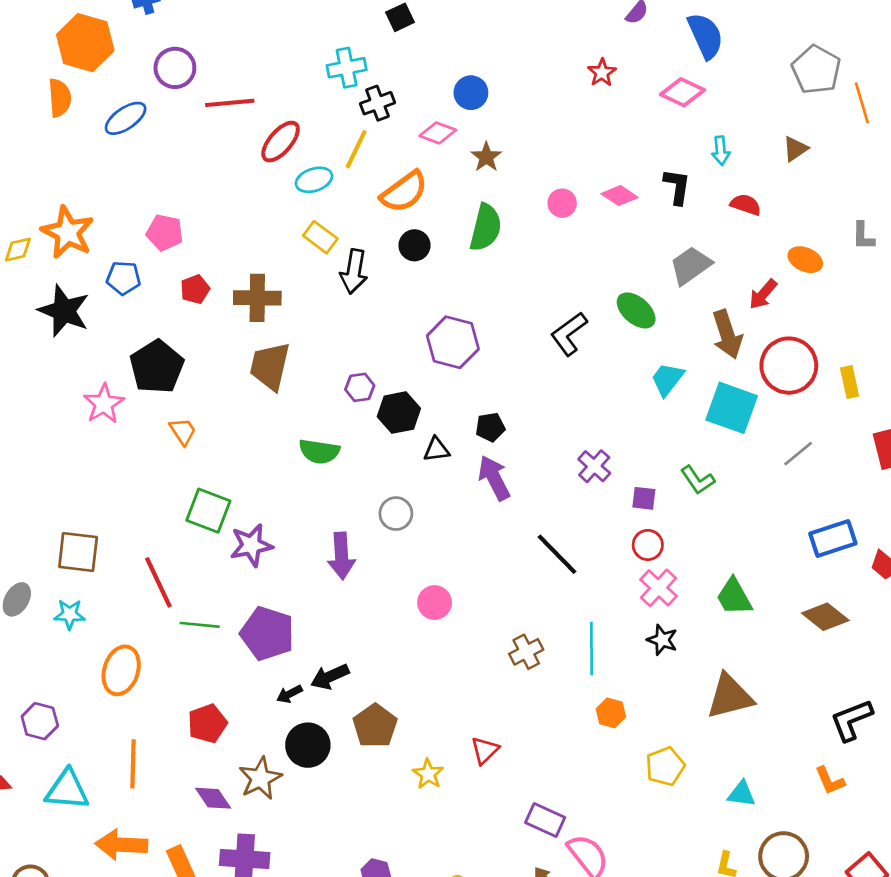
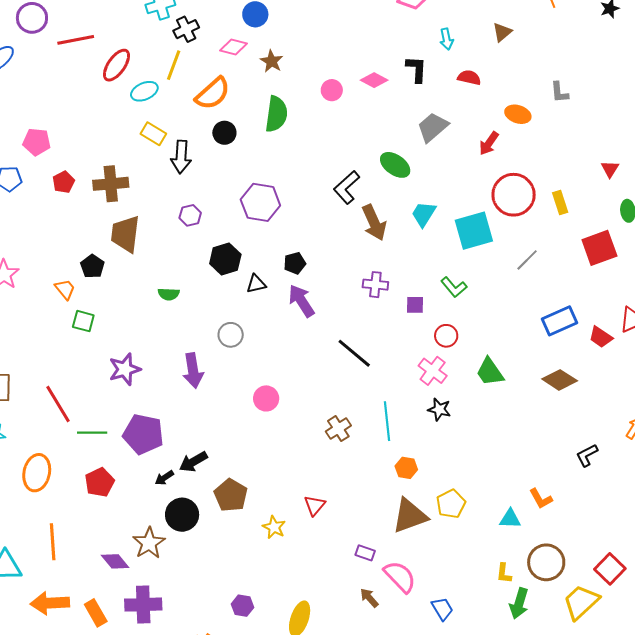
brown arrow: (727, 334) -> (374, 223), moved
black pentagon: (157, 367) -> (92, 266), moved, size x0.6
purple hexagon: (360, 387) -> (190, 215), moved
cyan square: (732, 408) -> (474, 231), turned -30
green semicircle: (319, 451) -> (169, 294), size x0.7
purple cross: (594, 466) -> (375, 285), turned -30
green square: (208, 511) -> (83, 321), moved, size x0.7
red circle: (648, 545) -> (446, 336), moved
brown triangle: (730, 696) -> (410, 516), moved
black L-shape: (851, 720) -> (587, 455), size x0.7
red pentagon: (207, 724) -> (100, 482), moved
orange L-shape: (830, 781) -> (541, 499), moved
purple rectangle: (545, 820) -> (365, 553), size x0.7

